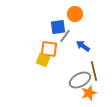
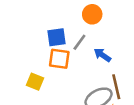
blue square: (58, 27) -> (57, 37), moved
yellow square: (43, 60) -> (35, 82), moved

